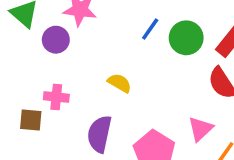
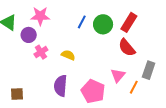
pink cross: (56, 97) -> (41, 52), moved, turned -32
brown square: (31, 120) -> (17, 94), moved

